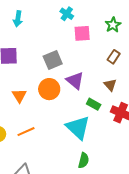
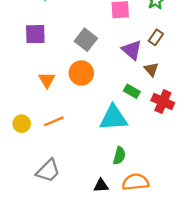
gray square: (53, 60) -> (86, 40), turned -30
purple triangle: (75, 81) -> (132, 50), moved
cyan triangle: (78, 128) -> (114, 118), turned -48

